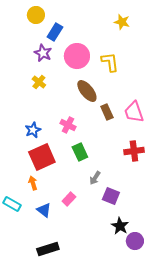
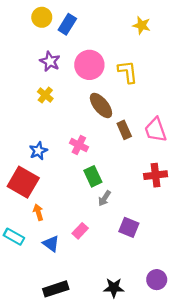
blue rectangle: (55, 32) -> (67, 24), moved
red square: (42, 157) -> (23, 182), moved, turned -36
gray arrow: (95, 178) -> (104, 198), moved
black star: (120, 226) -> (114, 288), moved, turned -30

